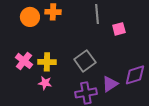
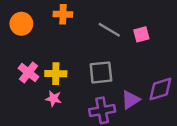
gray line: (97, 14) -> (109, 30), moved, turned -54
orange circle: (30, 17) -> (21, 24), moved
gray square: (85, 61) -> (101, 72), turned 30

